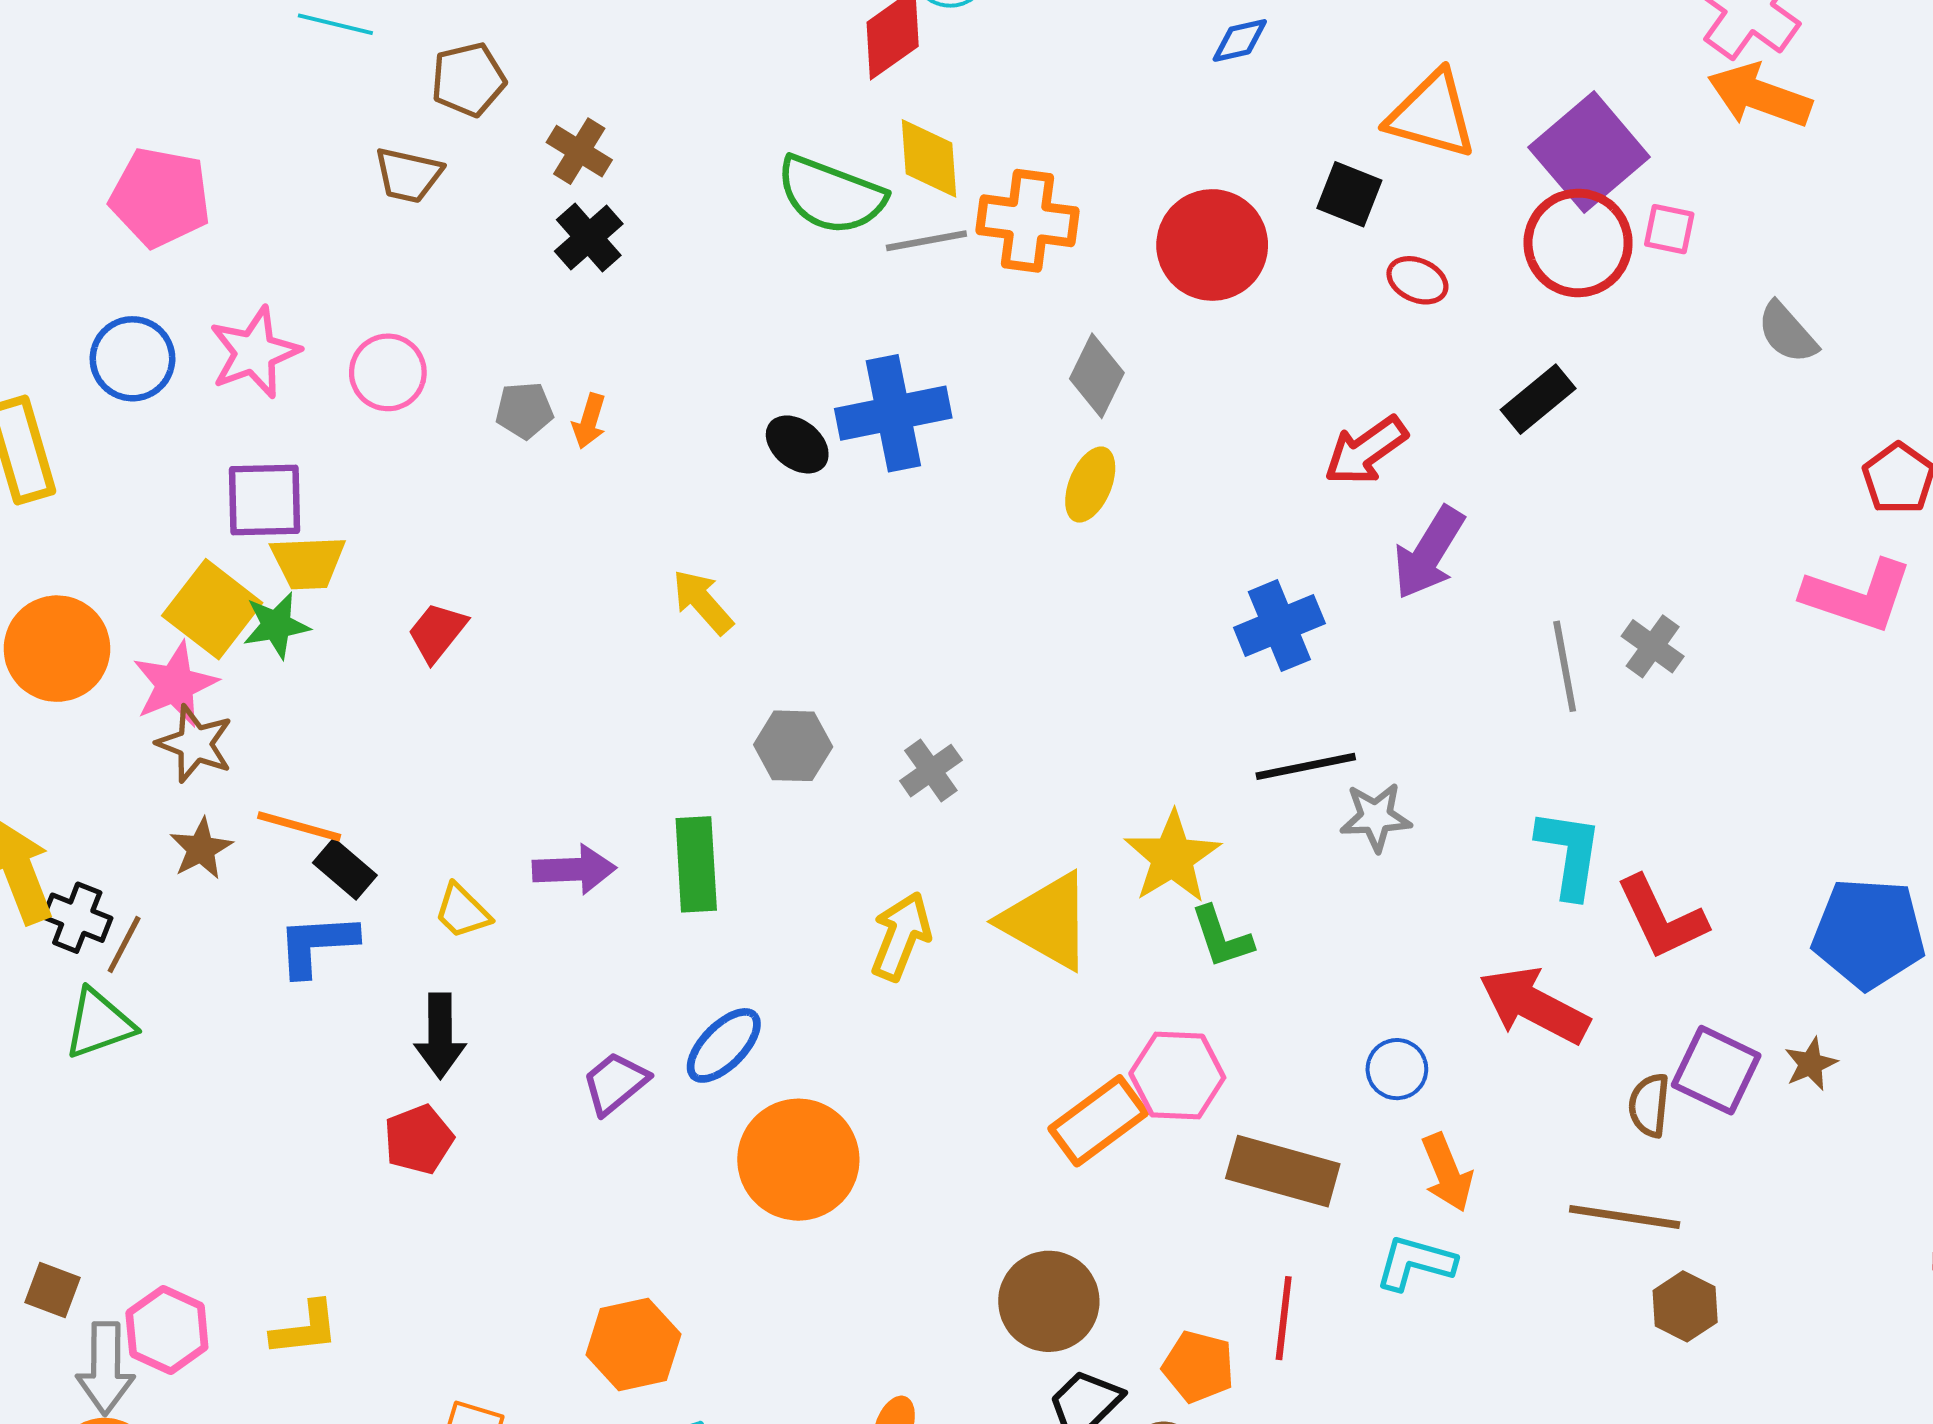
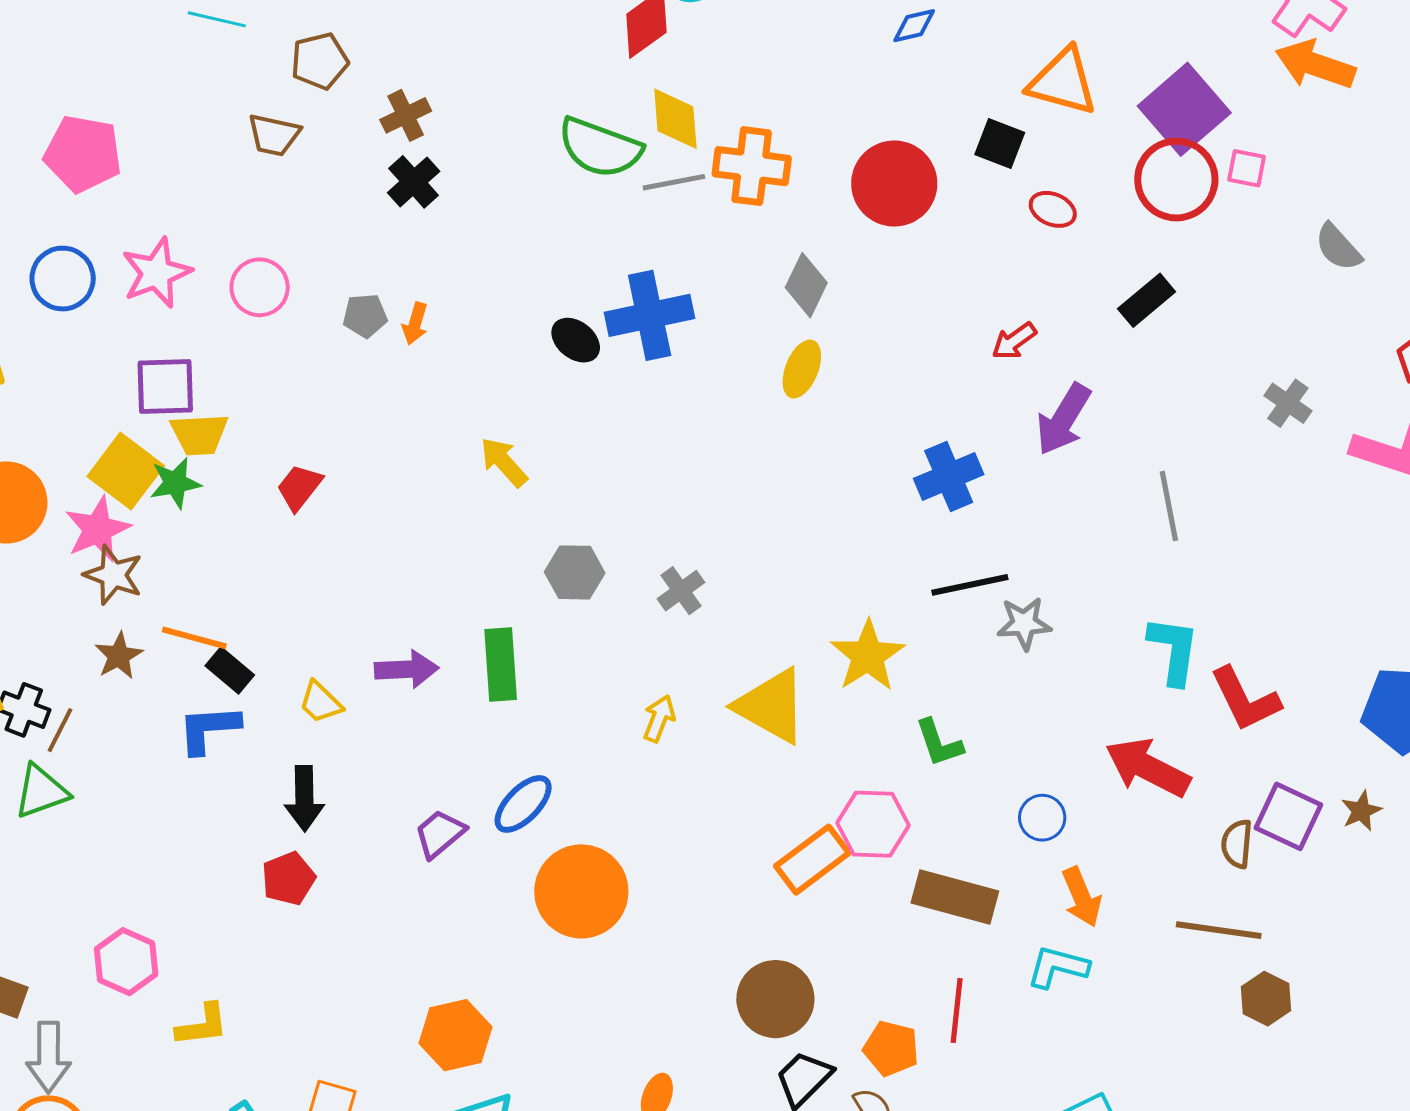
brown cross: (579, 151) -> (406, 115), turned 33
red arrow: (1366, 451) -> (1014, 341), size x0.7
gray cross: (1653, 646) -> (1288, 403), moved
yellow arrow: (901, 936) -> (659, 719), size x0.7
green L-shape: (1222, 937) -> (939, 743), moved
pink hexagon: (167, 1330) -> (126, 962), moved

